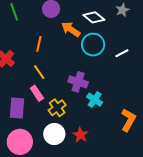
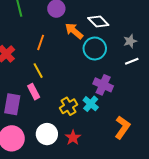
gray star: (122, 10) -> (130, 41), moved
white line: (122, 53) -> (132, 61), moved
purple cross: (78, 82) -> (103, 85), moved
yellow cross: (57, 108) -> (69, 106), moved

